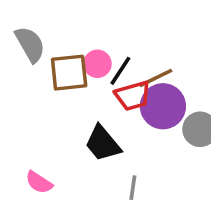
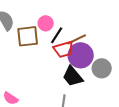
pink circle: (97, 64) -> (46, 23), moved
black trapezoid: (103, 143) -> (73, 76), moved

